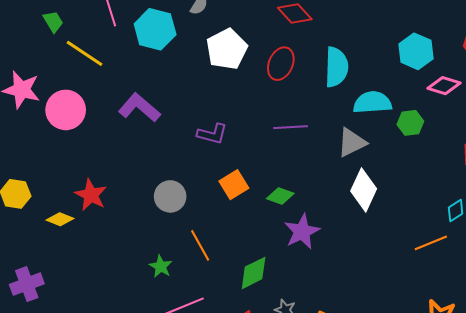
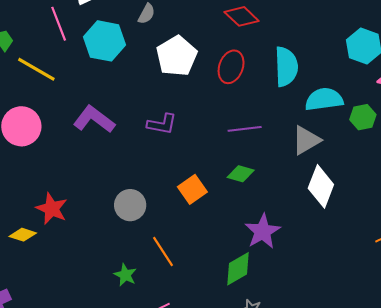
purple L-shape: (212, 134) -> (162, 124), moved
green diamond: (280, 196) -> (241, 174), moved
green diamond: (254, 273) -> (238, 269), moved

